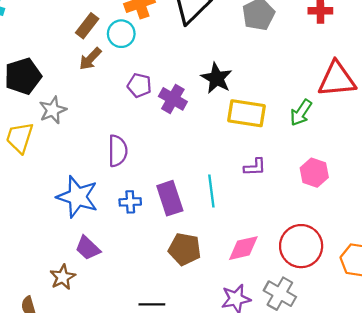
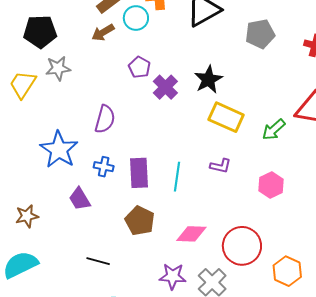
purple trapezoid: (88, 248) -> (80, 199), moved

